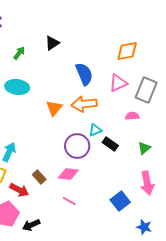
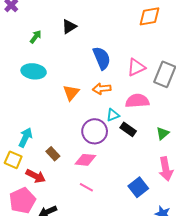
orange diamond: (127, 51) -> (149, 16), moved
orange arrow: (84, 104) -> (102, 89), size x0.7
pink semicircle: (132, 116) -> (137, 101), moved, size x1.6
brown rectangle: (39, 177) -> (53, 154), moved

